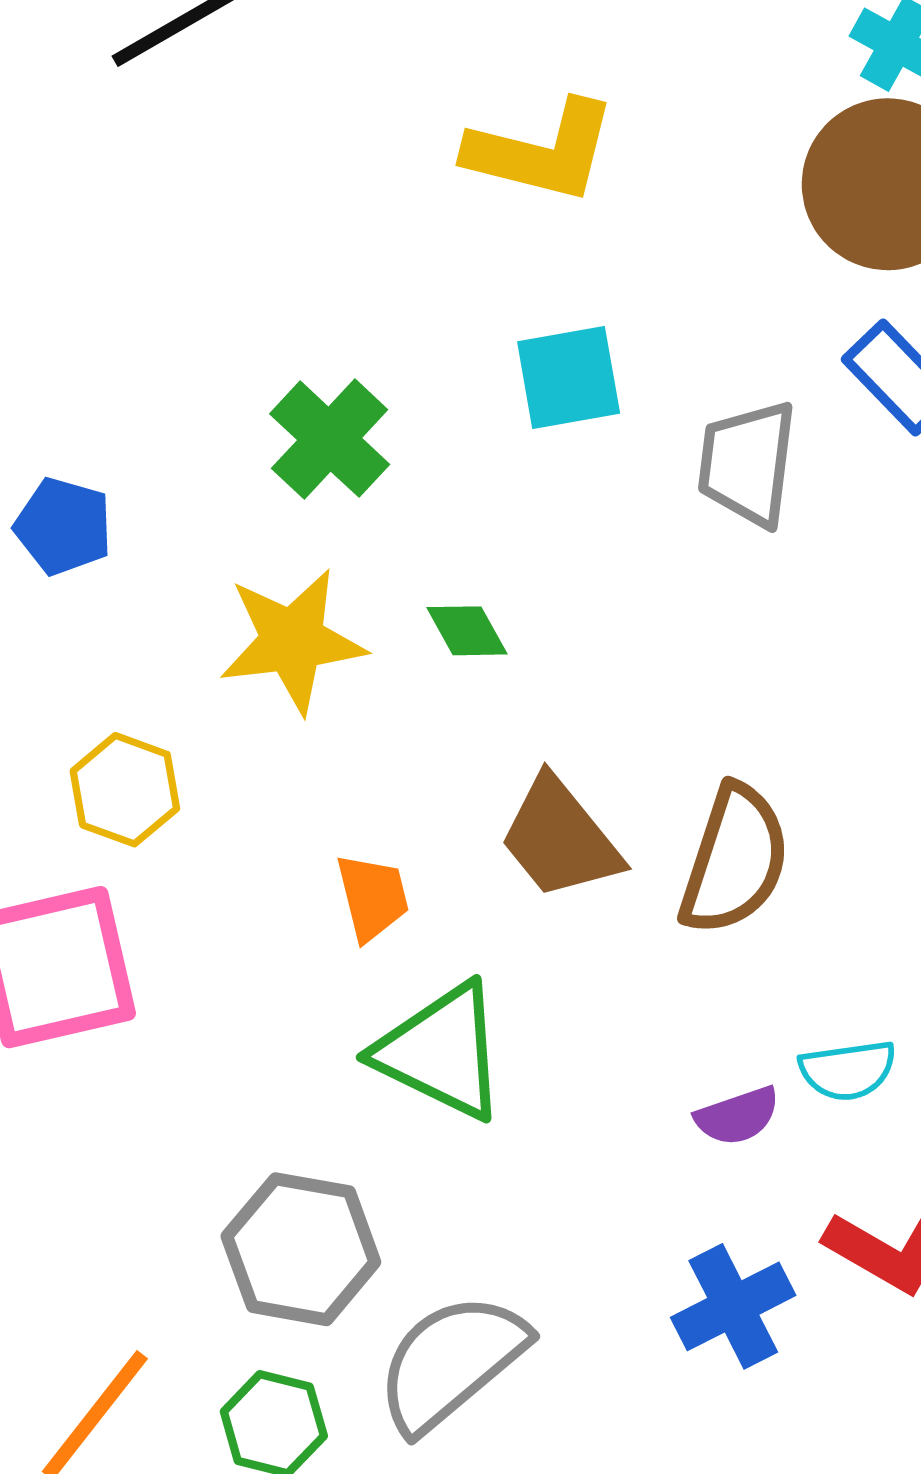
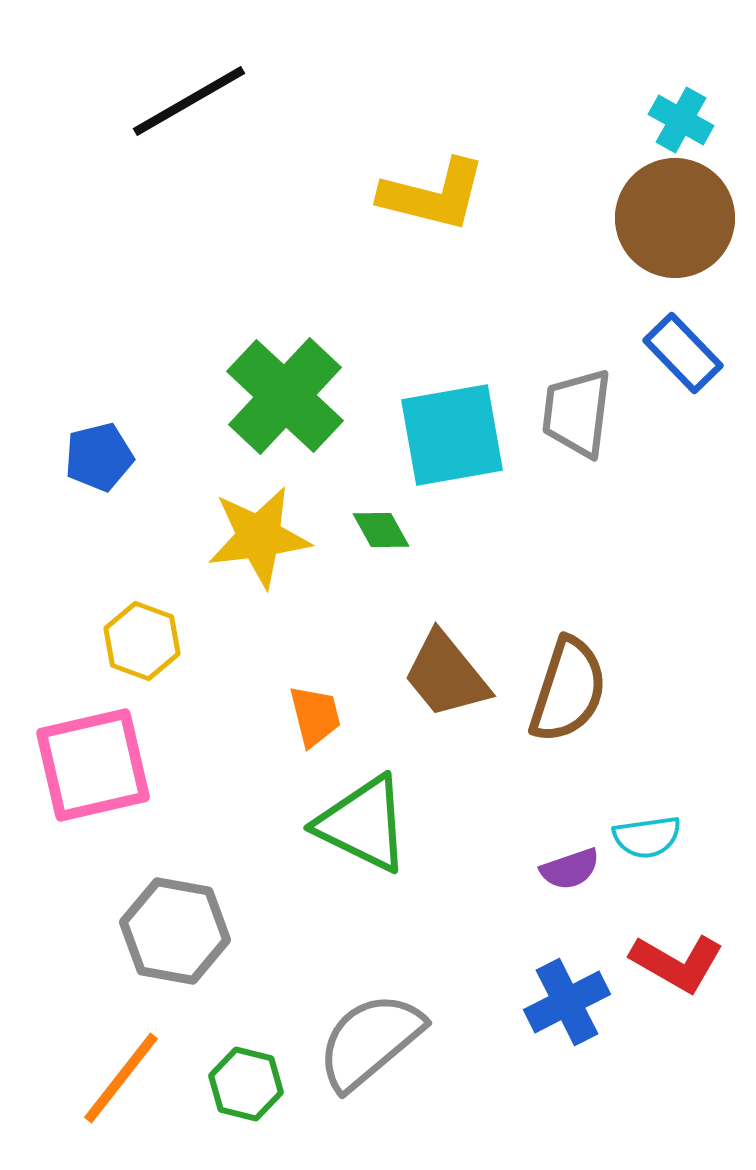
cyan square: (569, 377) -> (452, 435), moved, size x1.4
green cross: (330, 439) -> (285, 396), size x1.4
blue pentagon: (63, 526) -> (99, 457), turned -30
gray hexagon: (301, 1249) -> (175, 931), moved

